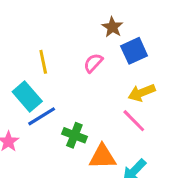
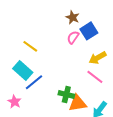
yellow line: (43, 62) -> (30, 46), turned -35
pink semicircle: (93, 63) -> (73, 37), moved
green cross: (74, 135) -> (66, 95), moved

